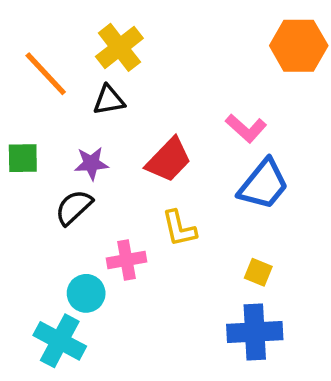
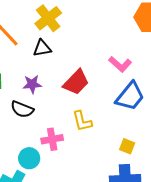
black semicircle: (74, 207) -> (22, 109), turned -115

